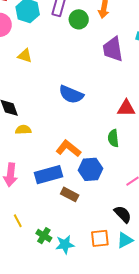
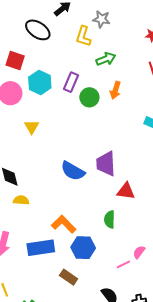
purple trapezoid: (113, 49) -> (106, 164), moved
yellow triangle: (25, 56) -> (32, 127), turned 35
brown rectangle: (70, 194) -> (69, 277), moved

